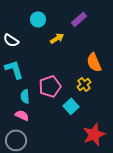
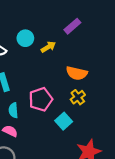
cyan circle: (38, 19) -> (25, 38), moved
orange semicircle: (94, 62) -> (77, 73), moved, turned -54

